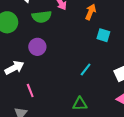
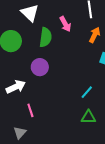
green semicircle: (42, 17) -> (46, 37), turned -78
green triangle: (80, 104) -> (88, 117), moved

